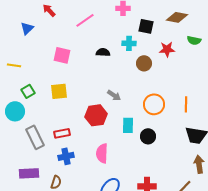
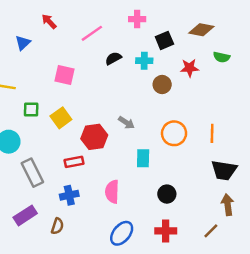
black square: (146, 26) -> (164, 40), turned -35
black semicircle: (103, 52) -> (113, 58), moved, turned -32
green square: (28, 91) -> (31, 110), moved, turned 32
yellow square: (59, 91) -> (61, 118), turned -30
red hexagon: (96, 115) -> (94, 137), moved
red rectangle: (62, 133) -> (74, 162), moved
black circle: (148, 136) -> (167, 194), moved
purple rectangle: (29, 173) -> (25, 215), turned -30

